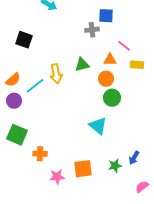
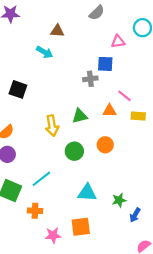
orange circle: (106, 79) -> (105, 145), moved
cyan line: (35, 86) -> (41, 179), moved
green circle: (112, 98) -> (74, 151), moved
cyan triangle: (98, 126) -> (87, 193), moved, turned -36
green star: (115, 166) -> (119, 200), moved

